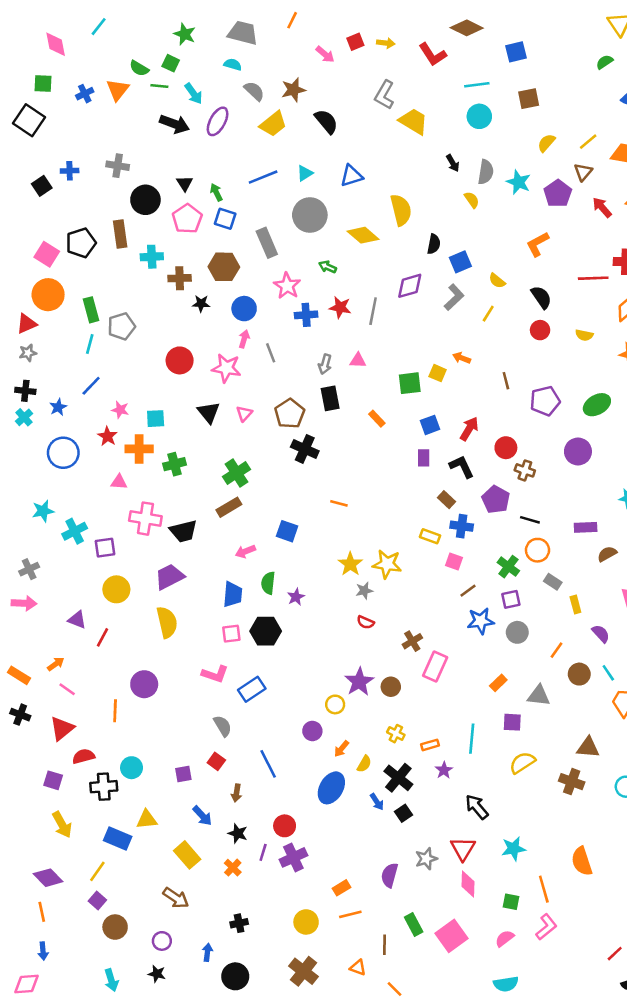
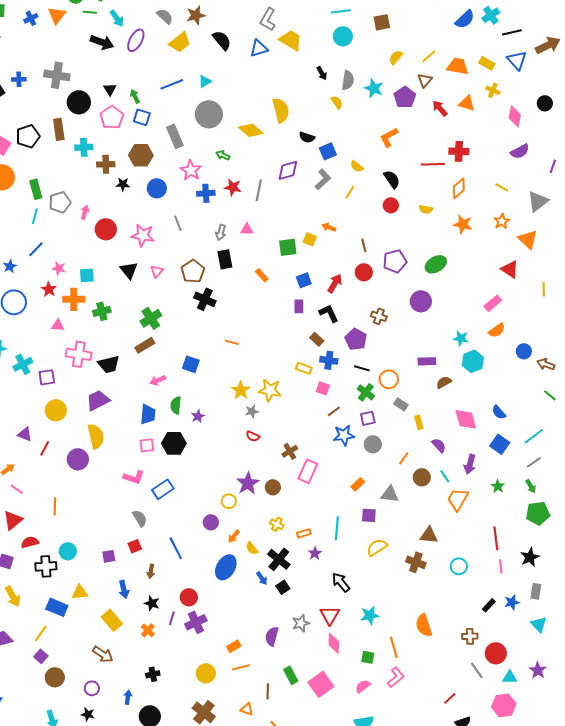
gray cross: (118, 166) -> (57, 75), size x1.4
blue triangle: (352, 176) -> (259, 48), moved
black semicircle: (434, 244) -> (307, 137), turned 98
pink arrow: (244, 339) -> (85, 212), moved
red circle: (506, 448) -> (364, 272), moved
black line: (530, 520) -> (362, 368), moved
purple circle: (144, 684) -> (78, 459), moved
red square: (216, 761) -> (135, 546), turned 32
yellow semicircle: (364, 764) -> (252, 548), turned 112
blue arrow: (202, 816) -> (124, 589), turned 30

